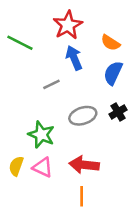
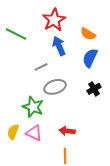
gray ellipse: (83, 116) -> (55, 87), moved
red arrow: (84, 165) -> (67, 131), size x0.7

